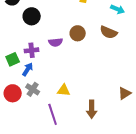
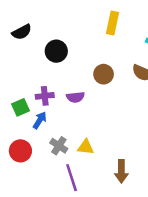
black circle: (32, 16) -> (56, 51), moved
purple semicircle: (56, 42) -> (75, 97), moved
gray cross: (33, 89) -> (59, 146), moved

